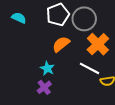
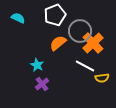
gray circle: (84, 19) -> (80, 31), moved
cyan star: (47, 68) -> (37, 65), moved

